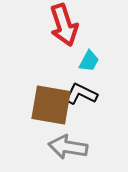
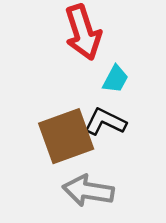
brown square: (51, 105) -> (66, 136), turned -30

